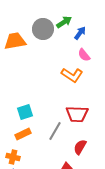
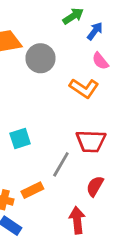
gray circle: (43, 29) -> (40, 58), moved
orange rectangle: (23, 134) -> (32, 190), moved

